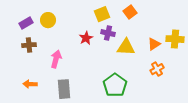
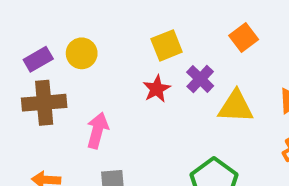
yellow square: (102, 14) -> (167, 45), moved
purple cross: (108, 33) -> (200, 79), turned 32
brown cross: (29, 45) -> (44, 103), size x1.5

